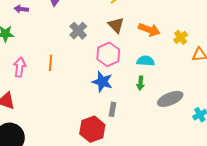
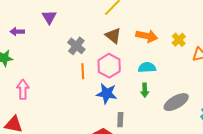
orange line: (51, 63) -> (83, 71), moved

